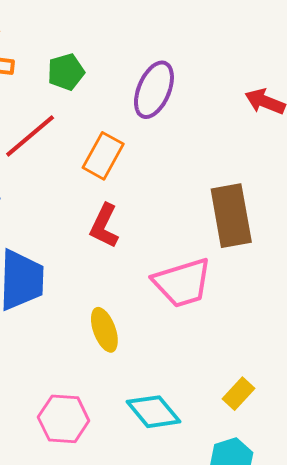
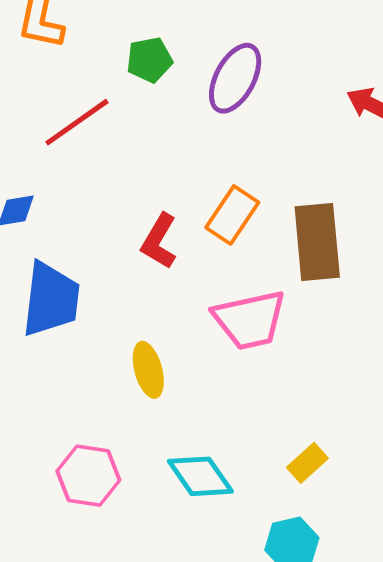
green pentagon: (66, 72) -> (149, 60), moved
orange rectangle: (103, 156) -> (232, 215), moved

